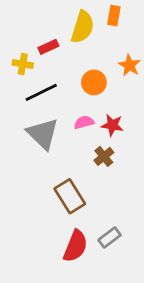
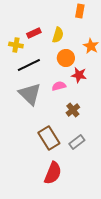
yellow semicircle: (83, 27) -> (58, 35), moved, size x0.7
red star: (112, 125) -> (79, 75), moved
gray rectangle: (110, 238) -> (77, 142), moved

